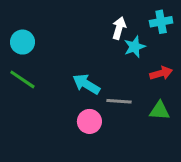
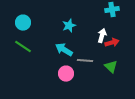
white arrow: (119, 28) -> (102, 36), moved
cyan star: (135, 47) -> (69, 26), moved
green triangle: (160, 111) -> (111, 67), turned 40

